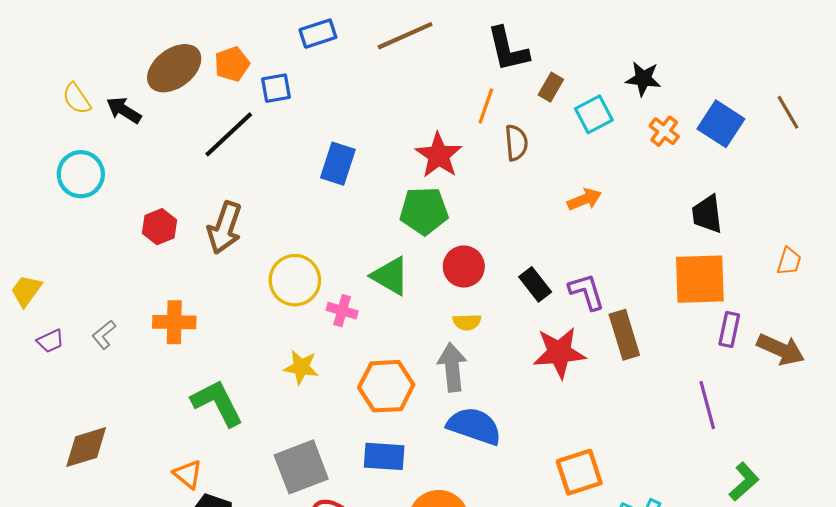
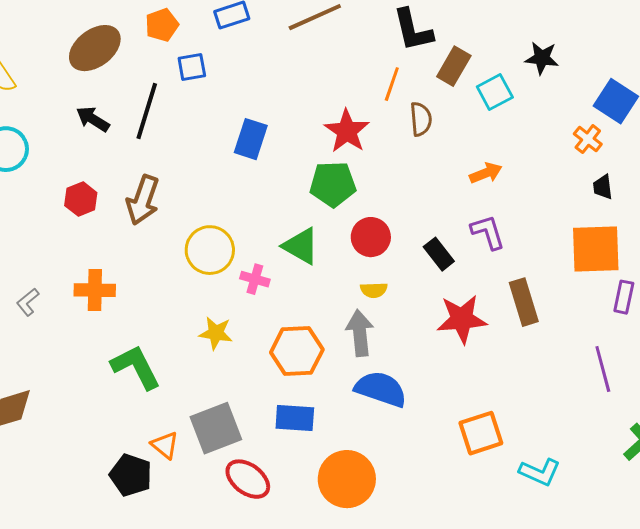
orange pentagon: (232, 64) -> (162, 25), moved
brown rectangle: (551, 87) -> (454, 66), size x1.4
black arrow: (124, 110) -> (93, 119), moved
orange cross: (664, 131) -> (588, 139), moved
black line: (229, 134) -> (147, 111), turned -30
black trapezoid: (707, 214) -> (603, 187), size x0.7
purple L-shape: (587, 292) -> (488, 232), moved
orange triangle: (188, 474) -> (165, 445), moved

